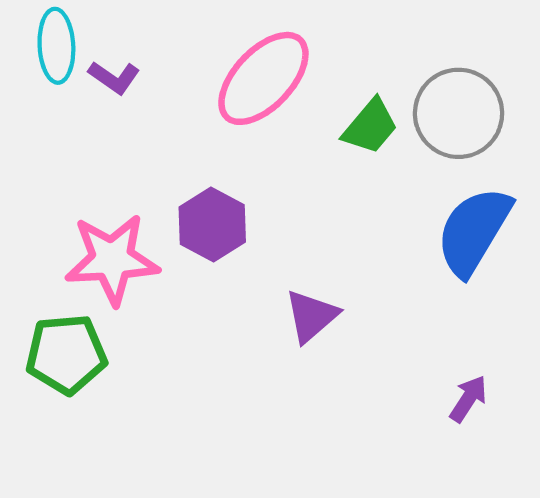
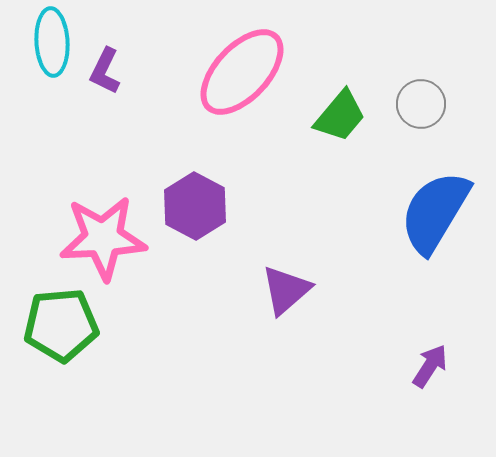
purple L-shape: (114, 77) -> (105, 71), turned 81
gray circle: (459, 113) -> (421, 104), size x0.6

